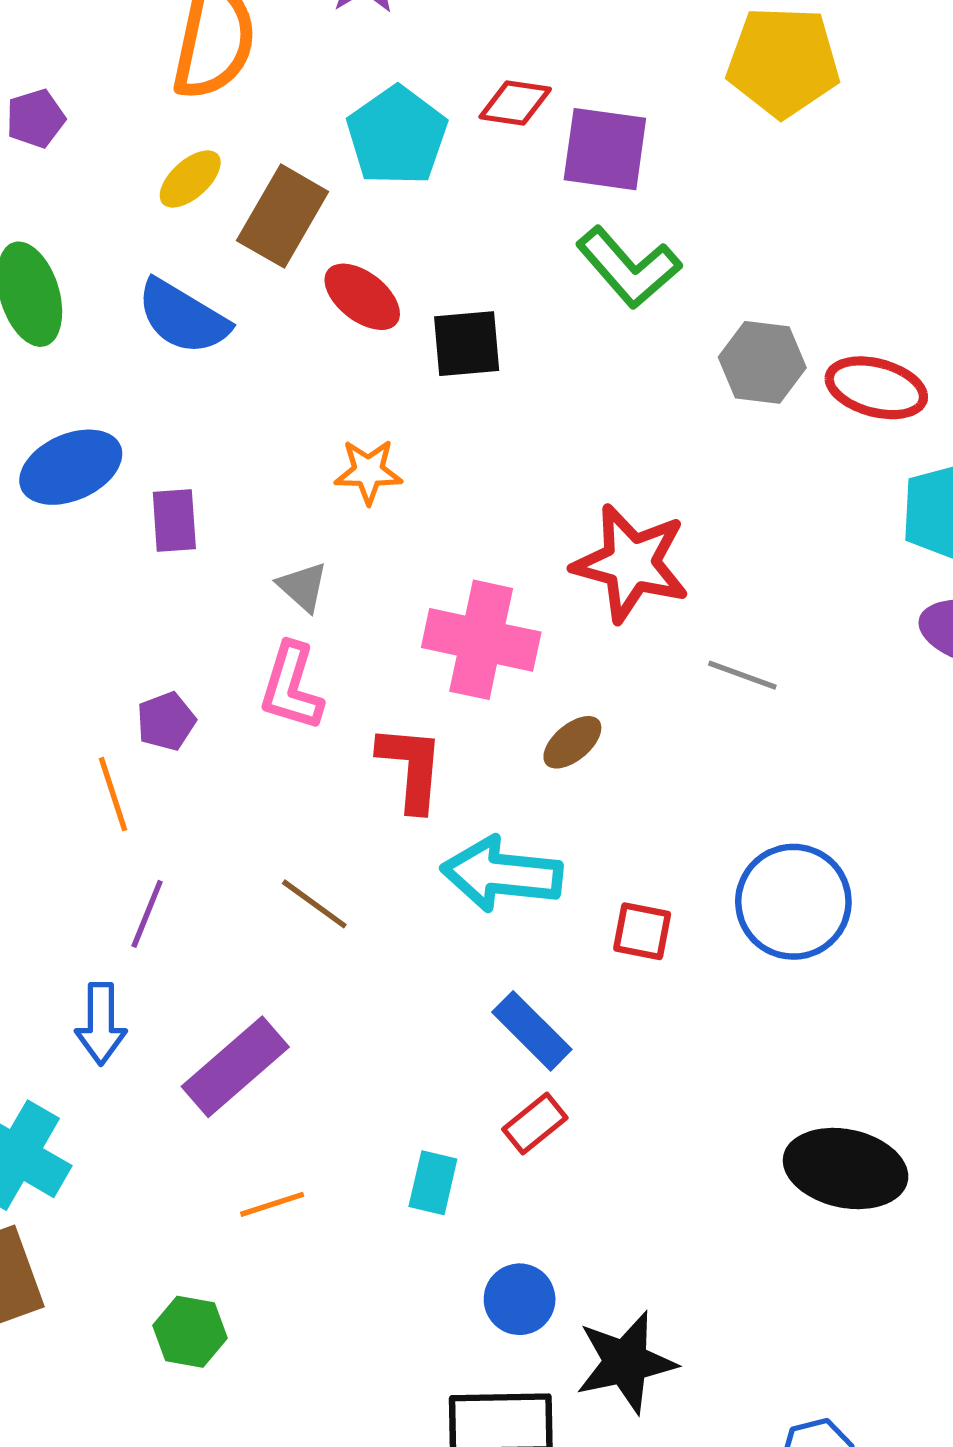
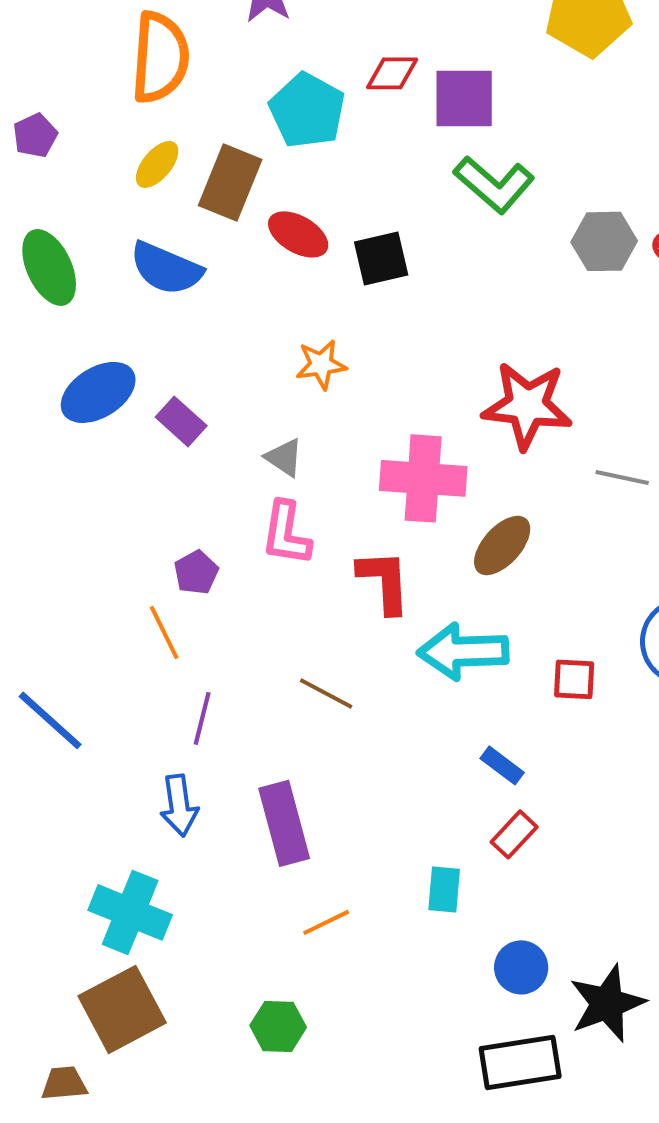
purple rectangle: (174, 520) -> (181, 421), turned -36
brown ellipse: (572, 742) -> (502, 545), size x1.4
blue rectangle: (532, 1031) -> (502, 765), size x0.7
purple rectangle: (235, 1067) -> (284, 823), turned -56

